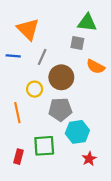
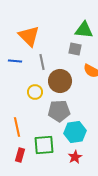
gray line: (42, 57) -> (42, 62), turned -35
orange line: (17, 113) -> (17, 127), moved
red star: (89, 159) -> (75, 157), moved

